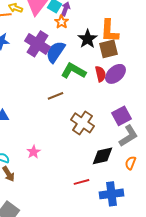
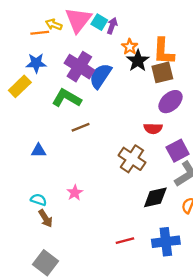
orange star: (61, 22) -> (130, 47), moved
green L-shape: (73, 71) -> (67, 98), moved
red semicircle: (100, 74) -> (153, 128), moved, turned 105
brown line: (55, 96) -> (81, 127), moved
red line: (81, 182) -> (125, 241), moved

